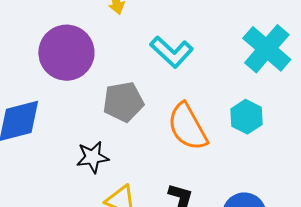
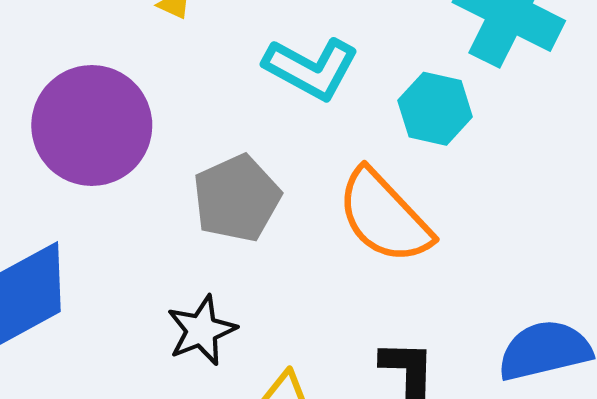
cyan hexagon: (246, 117) -> (435, 109), moved

